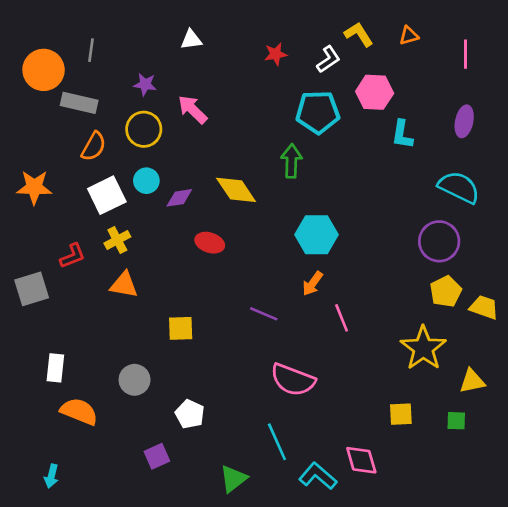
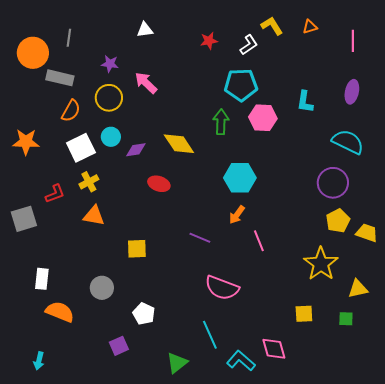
pink hexagon: (375, 92) -> (263, 118), moved

